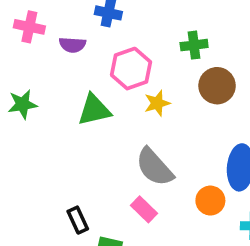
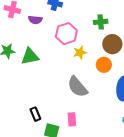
green triangle: (94, 110) -> (30, 56), moved
orange circle: (210, 201) -> (104, 65), moved
pink rectangle: (144, 209) -> (72, 119), moved, turned 40

